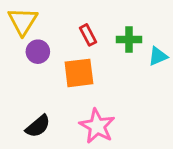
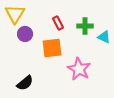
cyan triangle: (158, 56) -> (104, 37), turned 48
pink star: (97, 126) -> (79, 69), moved

